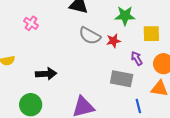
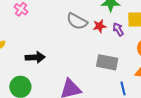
purple arrow: (137, 58) -> (118, 29), moved

